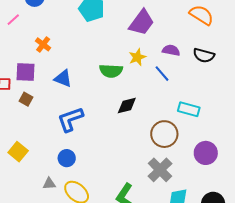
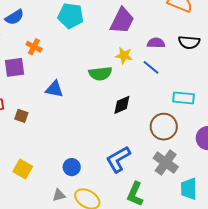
orange cross: (43, 44) -> (34, 47), moved
yellow star: (137, 57) -> (124, 56), turned -30
purple square: (25, 72) -> (15, 67), moved
blue L-shape: (70, 119) -> (118, 159), moved

